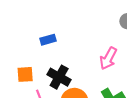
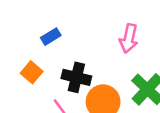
orange square: (25, 74) -> (32, 72), moved, turned -30

